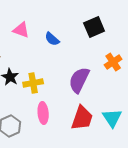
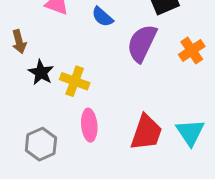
purple semicircle: (79, 80) -> (142, 43), moved
yellow cross: (33, 83) -> (75, 81), turned 30

